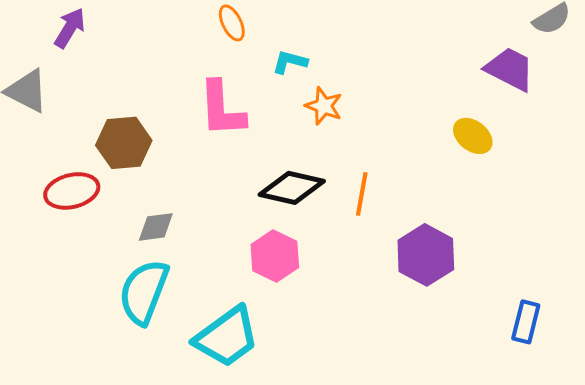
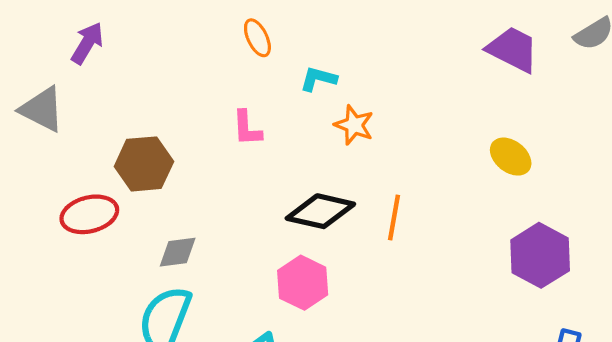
purple trapezoid: (510, 69) -> (513, 49), moved
pink L-shape: (222, 109) -> (247, 128), size x0.6
purple hexagon: (426, 255) -> (540, 255), moved

